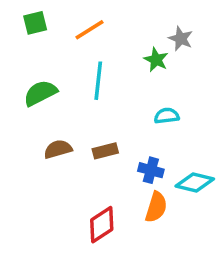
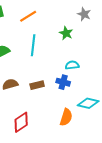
gray star: (181, 39) -> (84, 14), moved
blue cross: (151, 170) -> (63, 82), moved
red diamond: (102, 225) -> (21, 122), moved

